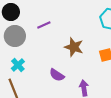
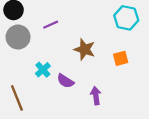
cyan cross: (18, 65) -> (43, 70), moved

